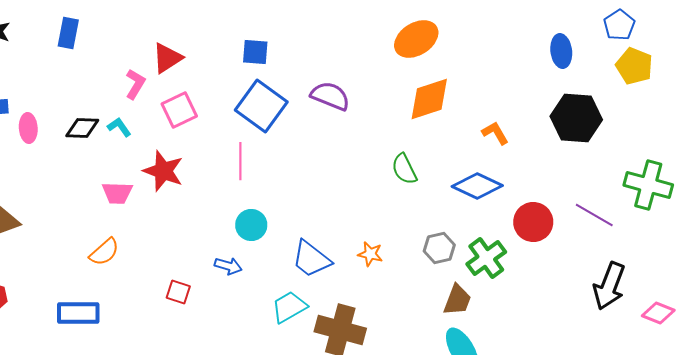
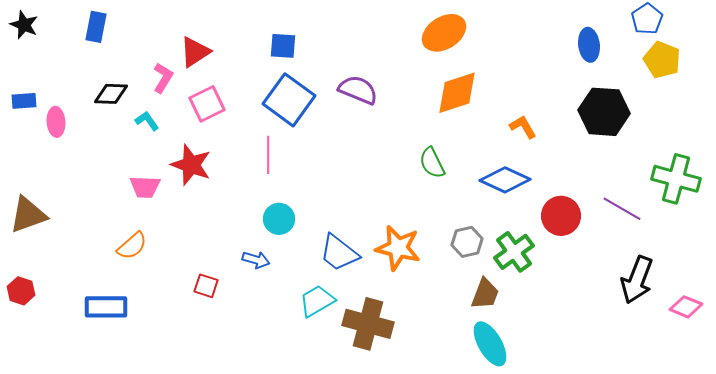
black diamond: (82, 128) -> (111, 94), moved
orange star: (370, 254) -> (398, 248), size x1.8

